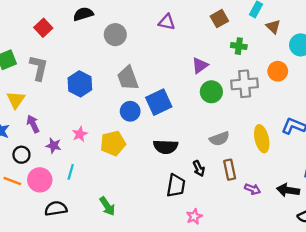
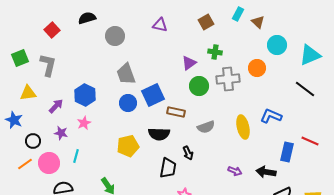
brown triangle: (273, 27) -> (258, 22), moved
green cross: (239, 46) -> (215, 52), moved
blue hexagon: (80, 84) -> (85, 95), moved
yellow triangle: (16, 100) -> (28, 93), turned 48
purple arrow: (33, 124) -> (56, 106), moved, turned 70
yellow pentagon: (113, 143) -> (128, 146), moved
brown rectangle: (230, 170) -> (176, 112), moved, turned -66
orange line: (12, 181) -> (25, 164), turned -56

